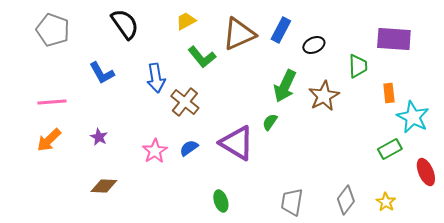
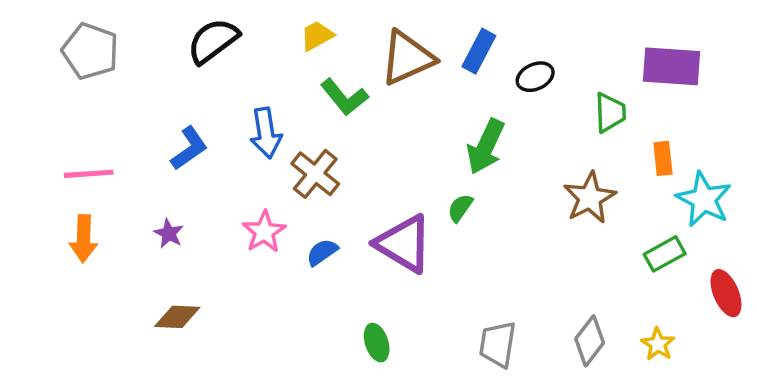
black semicircle: (125, 24) -> (213, 41), turned -92
blue L-shape: (102, 73) -> (189, 148), moved, turned -96
brown star: (324, 96) -> (590, 198), moved
orange arrow: (49, 140) -> (84, 239), turned -44
pink star: (155, 151) -> (264, 232), moved

